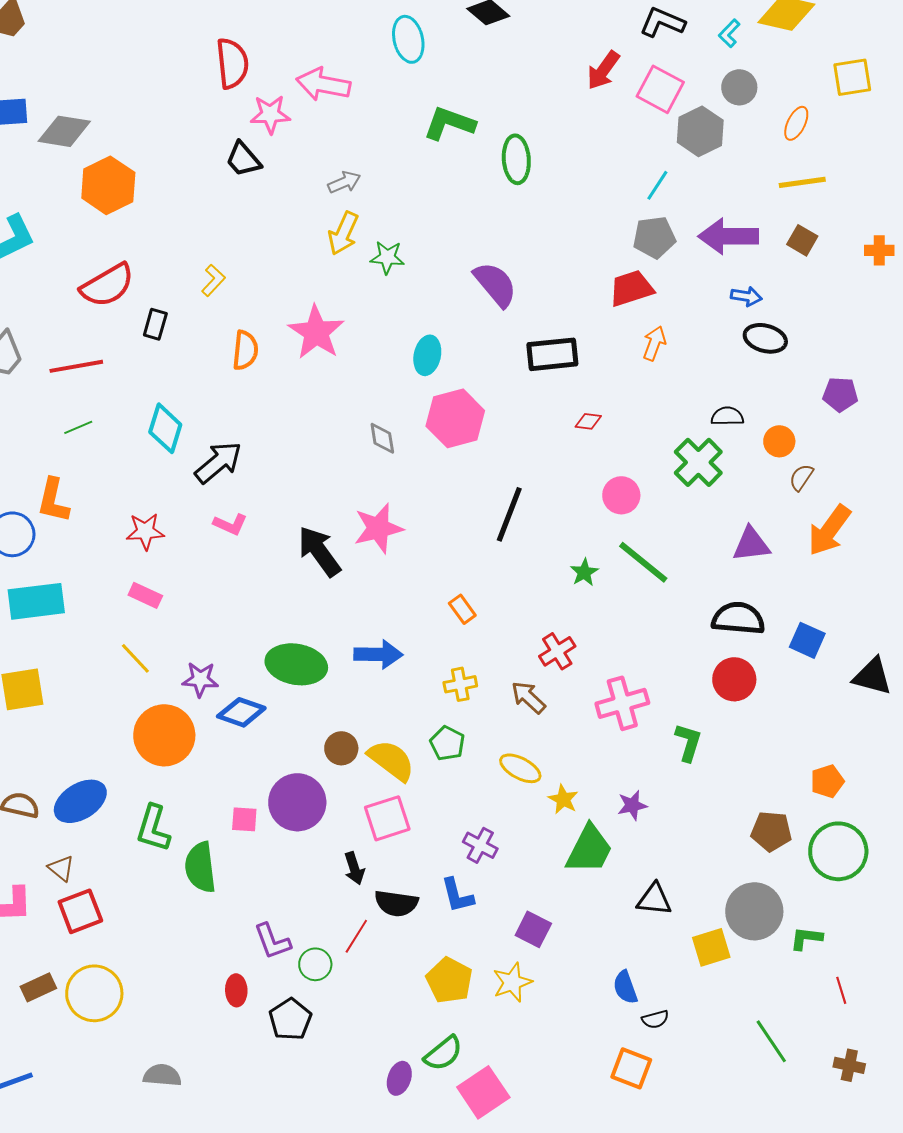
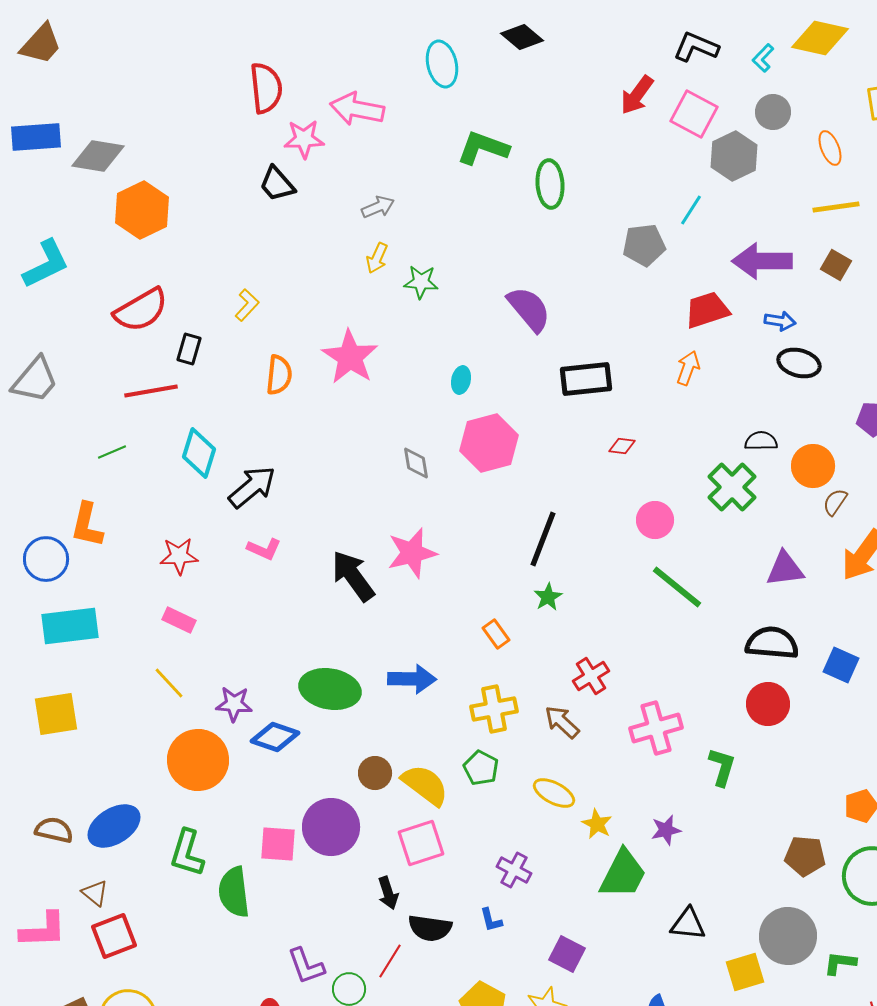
orange ellipse: (796, 123) -> (830, 148), turned -48
yellow arrow: (343, 233) -> (377, 258), size x0.7
gray pentagon: (654, 237) -> (644, 245), moved
red trapezoid: (631, 288) -> (707, 310), moved
cyan ellipse: (427, 355) -> (461, 380), size x0.7
red line: (76, 366) -> (151, 391), moved
orange circle: (779, 441) -> (813, 466), size x1.4
green star: (584, 572) -> (548, 597), moved
yellow cross: (460, 684) -> (494, 709), size x1.4
pink square: (244, 819) -> (278, 844), size x1.4
blue L-shape: (457, 895) -> (491, 920), size x0.7

